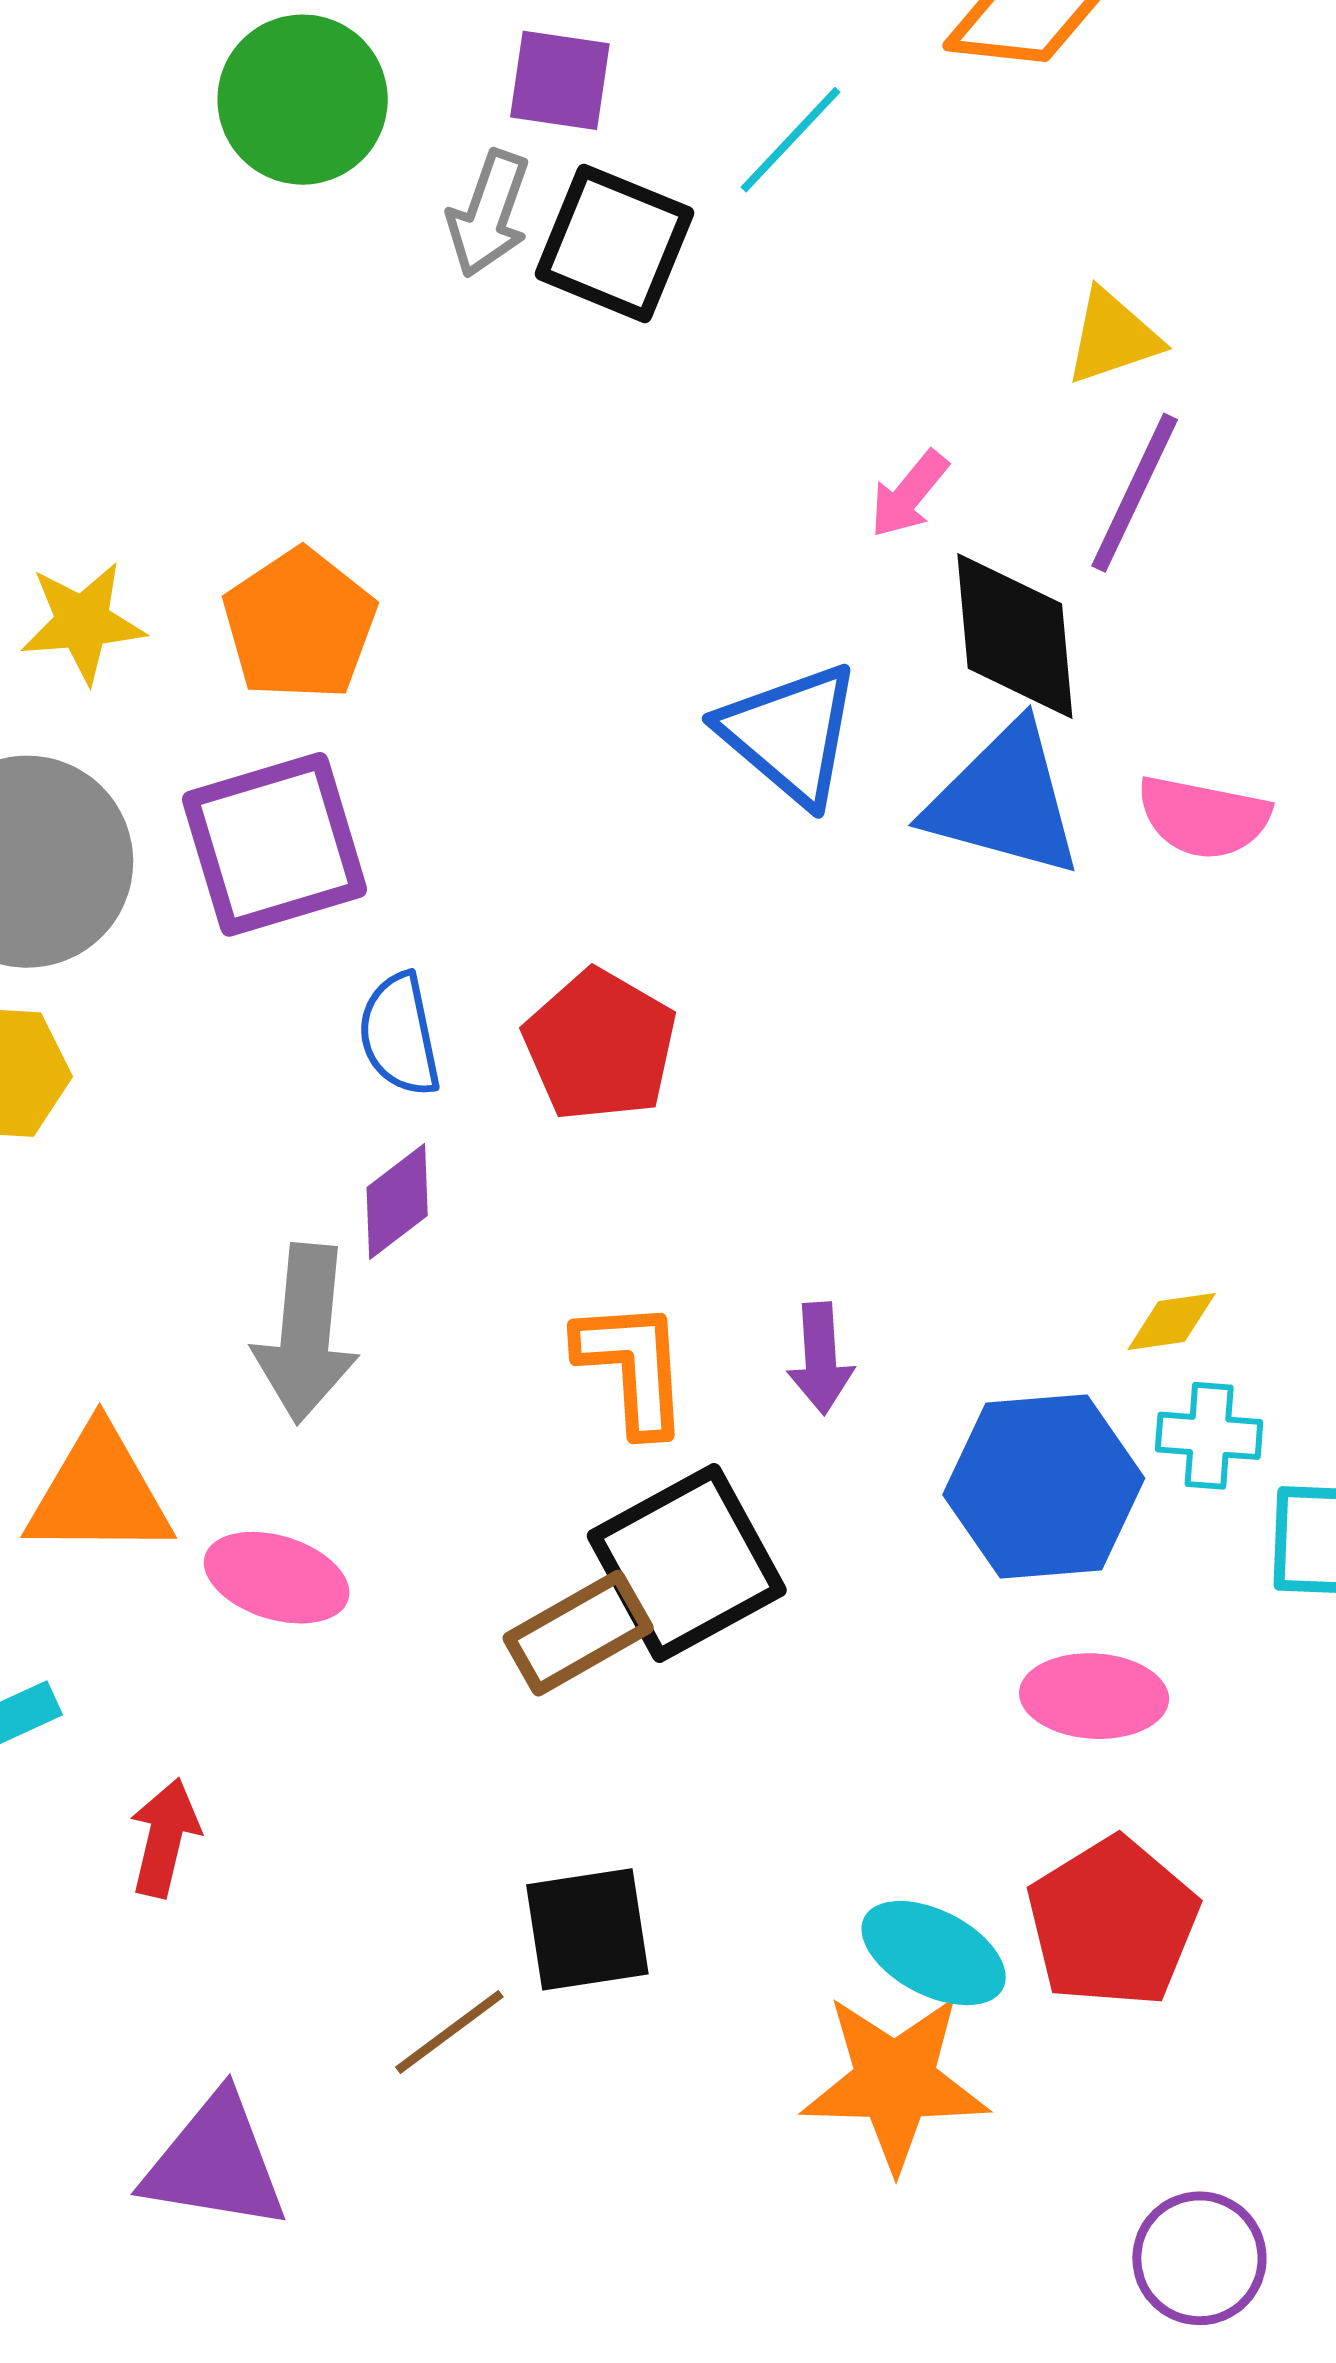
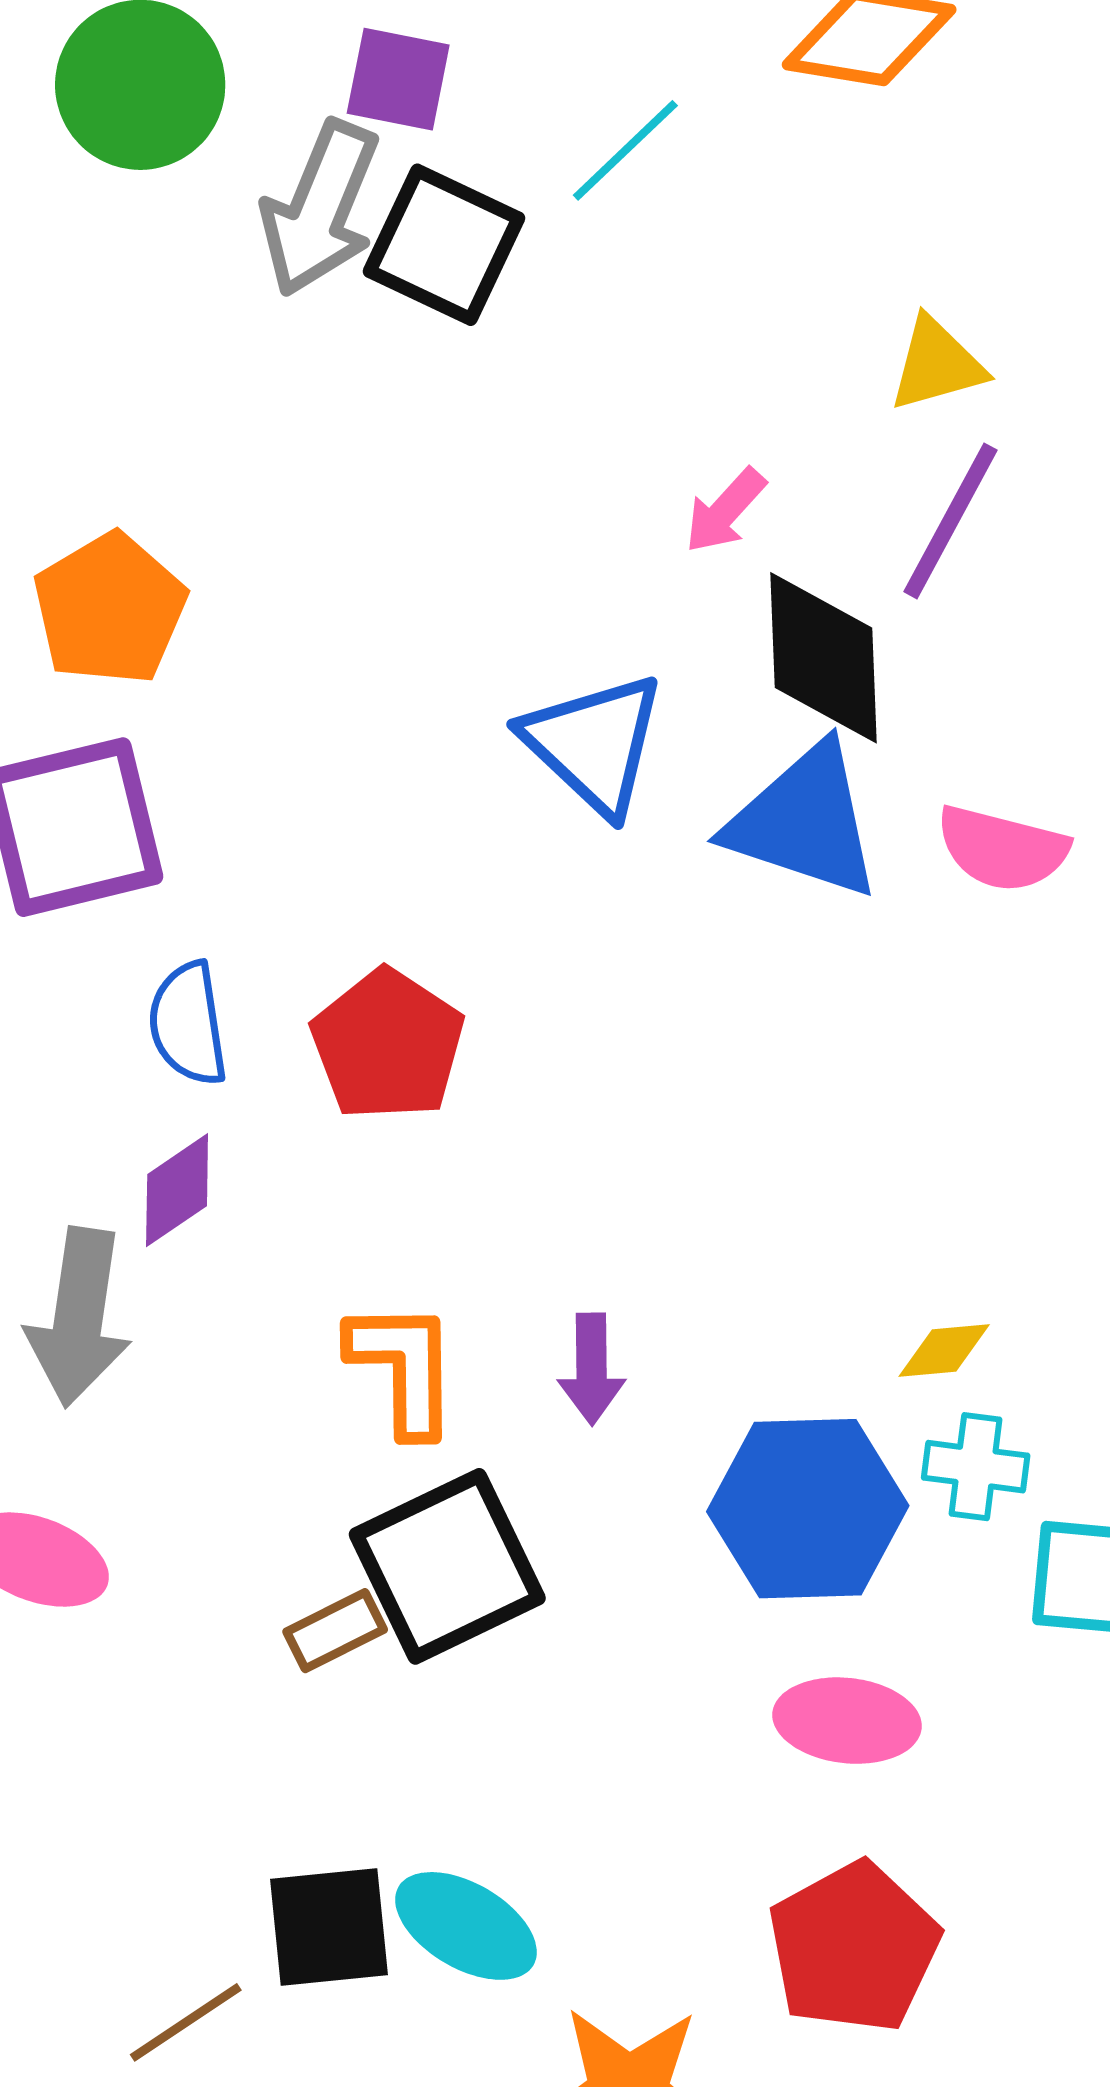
gray arrow: (489, 214) -> (320, 209), size x1.4
brown rectangle: (578, 1633) -> (335, 1631), size x0.7
cyan ellipse: (934, 1953) -> (466, 1926), moved

